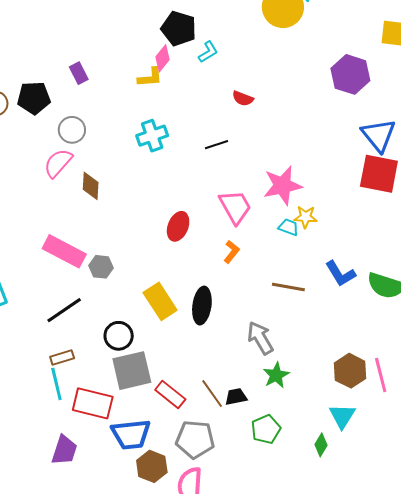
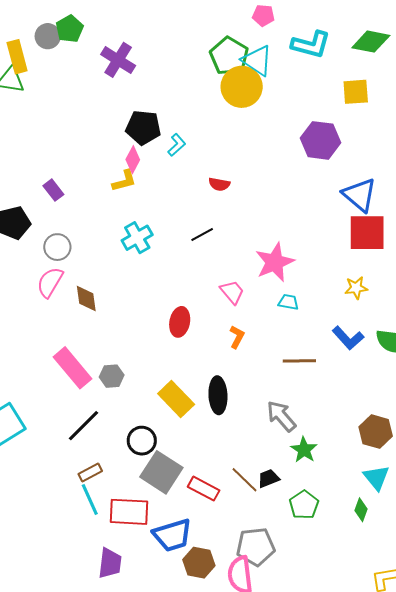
pink trapezoid: (235, 207) -> (232, 292), size x0.7
yellow star: (306, 217) -> (356, 288), moved
pink rectangle: (64, 251) -> (72, 368), turned 33
gray square: (132, 371) -> (161, 472), turned -33
gray pentagon: (195, 439) -> (256, 547), moved

